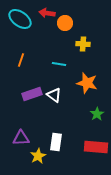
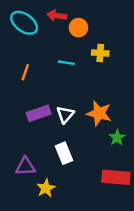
cyan line: (59, 64) -> (66, 63), moved
orange star: (87, 83) -> (99, 113), moved
white triangle: (54, 95) -> (65, 115), turned 35
white rectangle: (56, 142) -> (64, 153), moved, turned -30

